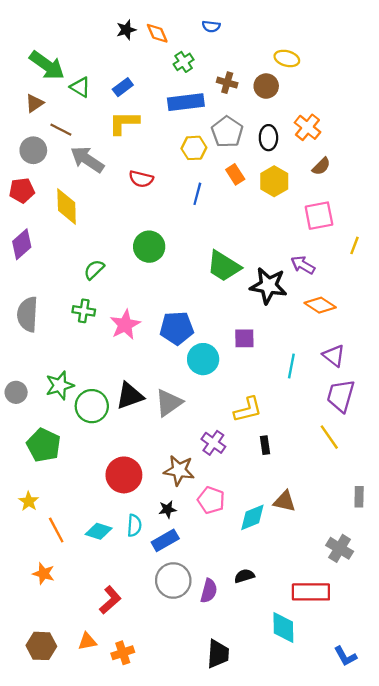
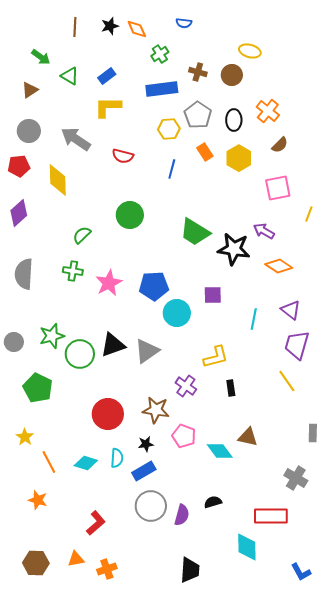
green arrow: (47, 65) -> (41, 57), size x0.6
brown line: (61, 130) -> (75, 27), moved, turned 66
cyan diamond: (252, 517) -> (220, 451), turned 76

